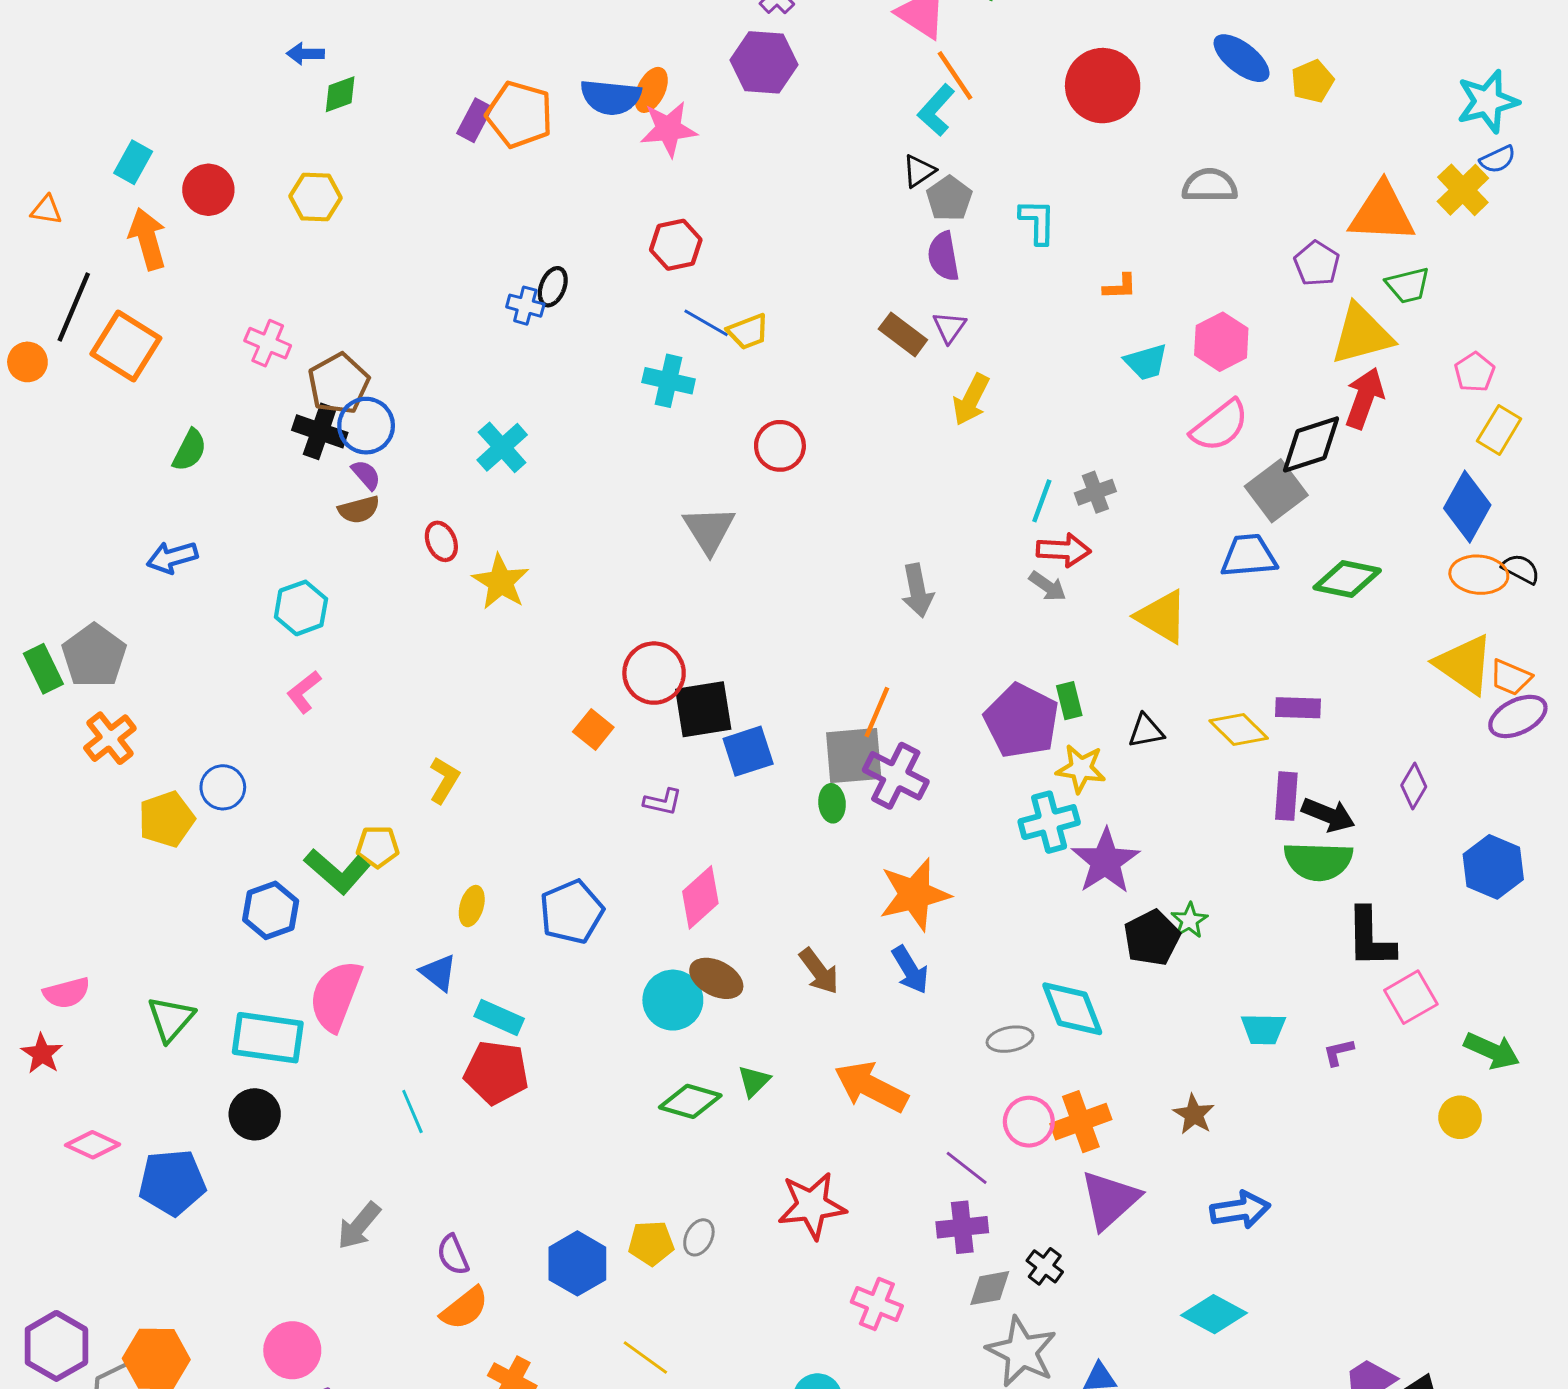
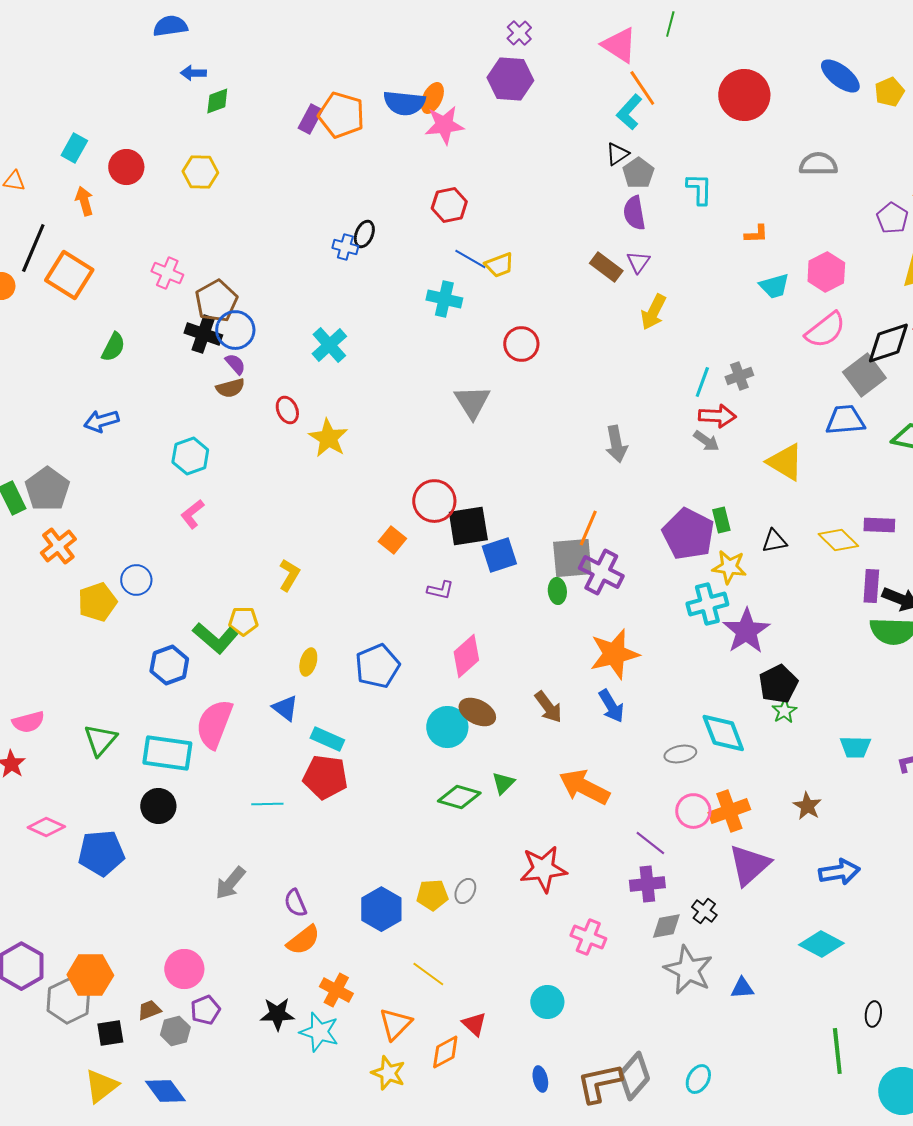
orange arrow: (148, 239) -> (84, 201), size x0.7
green star: (1189, 920) -> (784, 711), moved
cyan line: (412, 1111) -> (267, 804), turned -68

